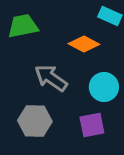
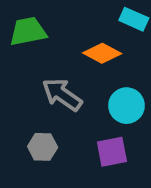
gray hexagon: (35, 121) -> (43, 147), size x0.7

